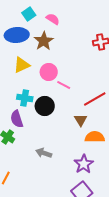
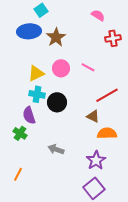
pink semicircle: (53, 19) -> (98, 15), moved
yellow triangle: (22, 65) -> (36, 73), moved
pink line: (64, 85) -> (88, 67), moved
brown triangle: (81, 120) -> (93, 116), turned -32

